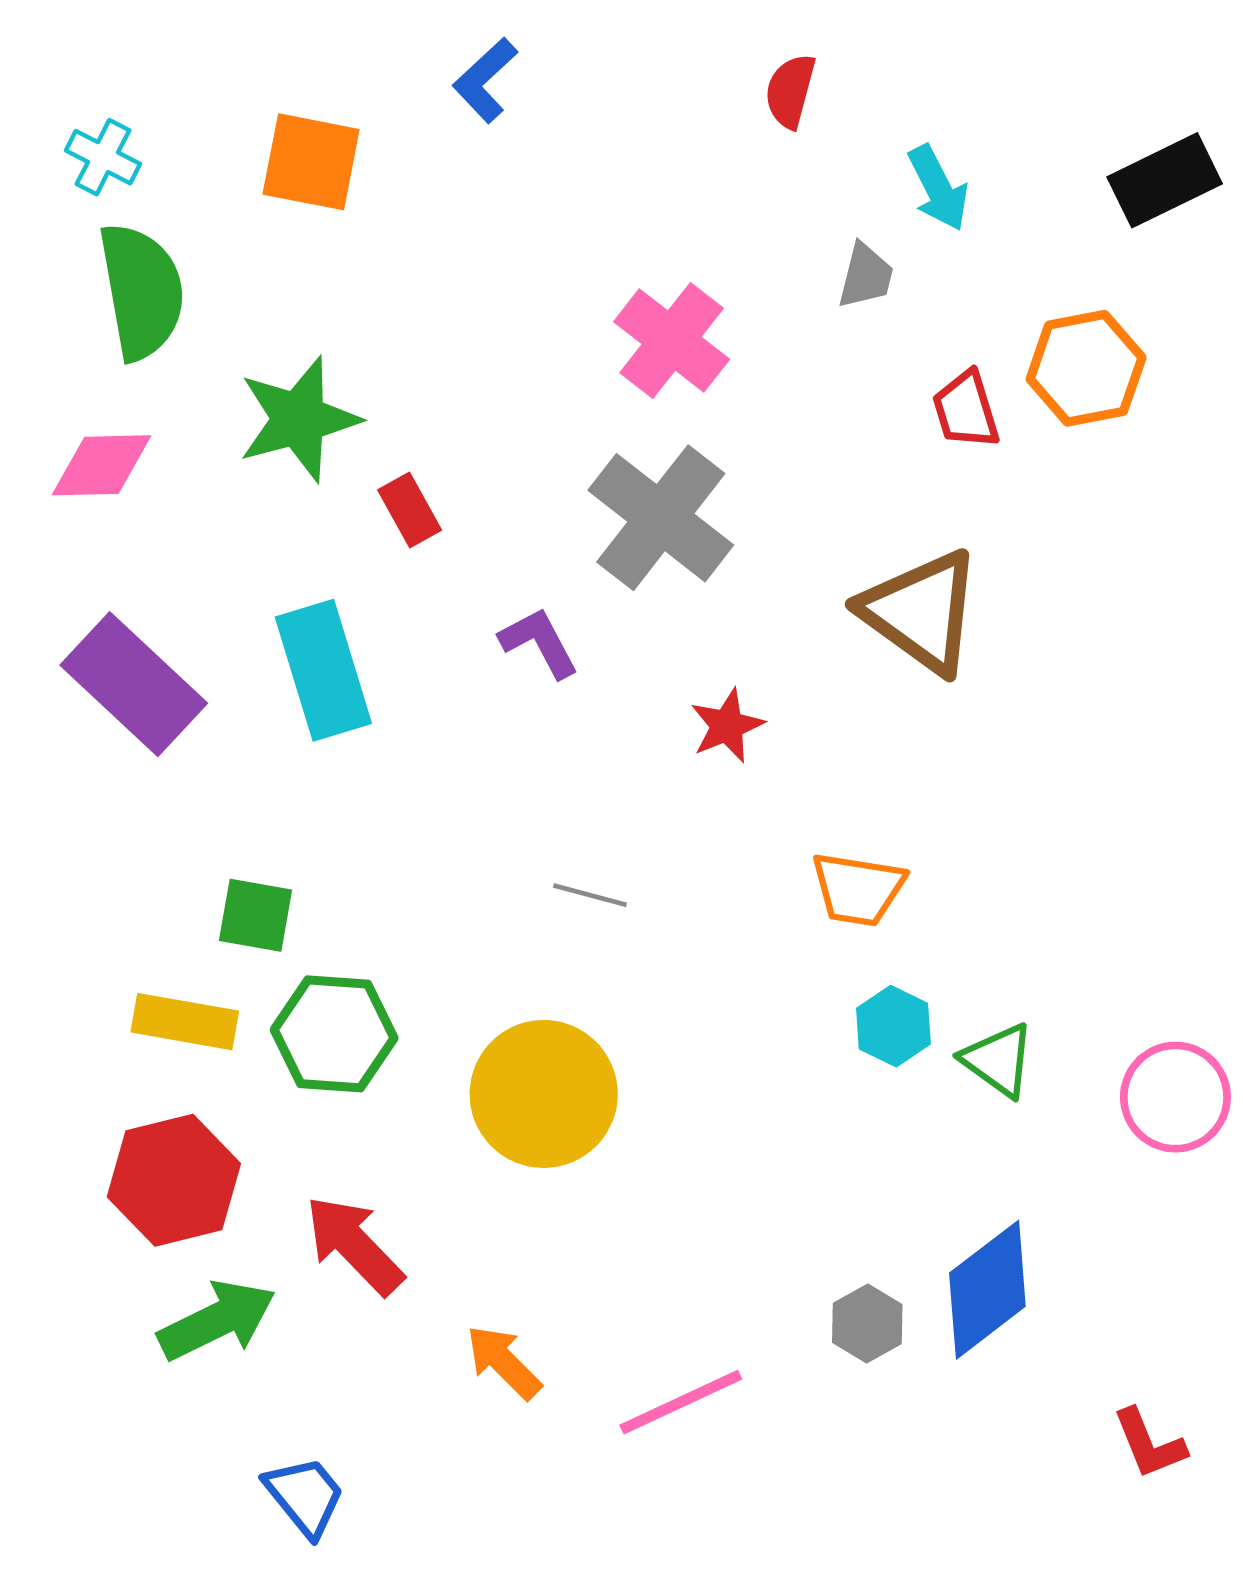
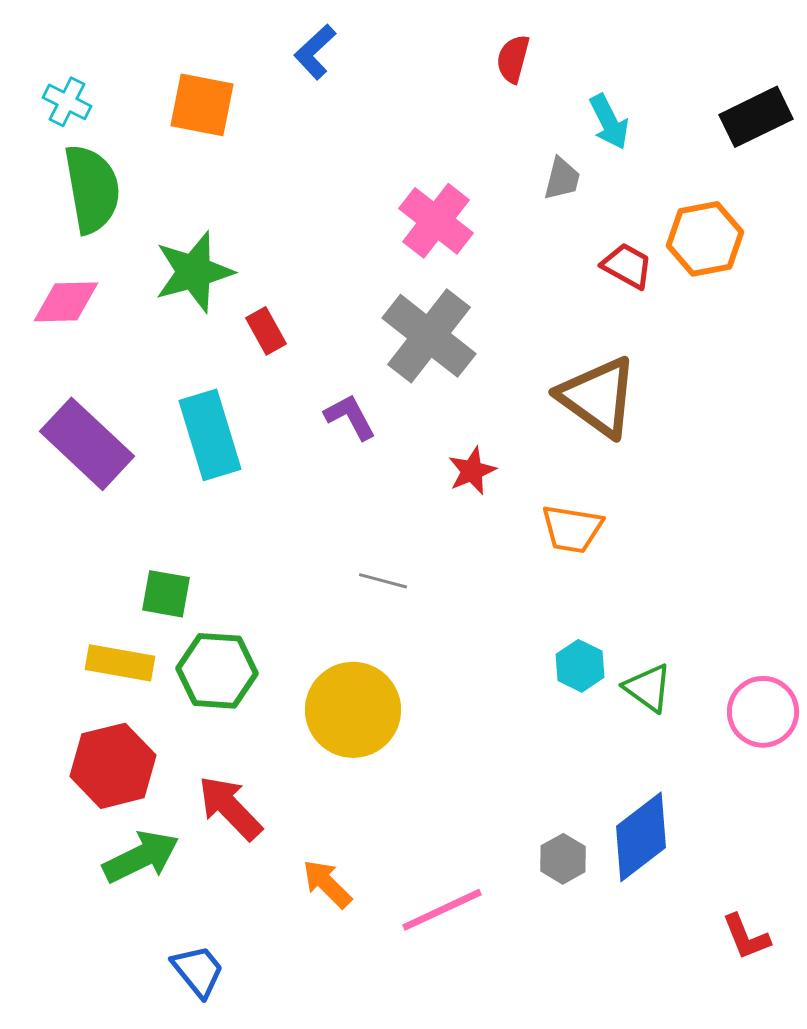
red trapezoid: (966, 410) -> (627, 266), turned 136
orange trapezoid: (858, 889) -> (572, 529), moved

